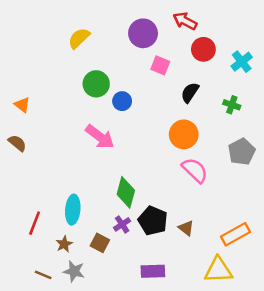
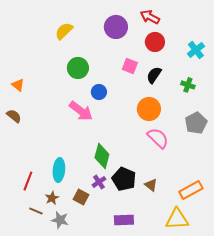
red circle: (203, 49) -> (155, 42), moved
pink square: (160, 65) -> (130, 66), moved
blue circle: (122, 101) -> (99, 92), moved
brown line: (43, 275) -> (36, 211), moved

